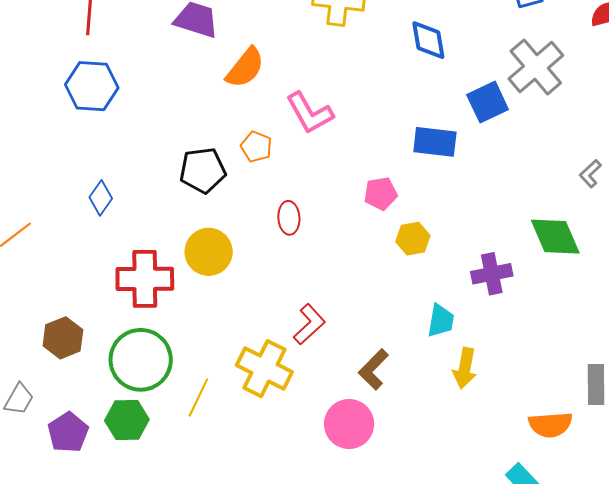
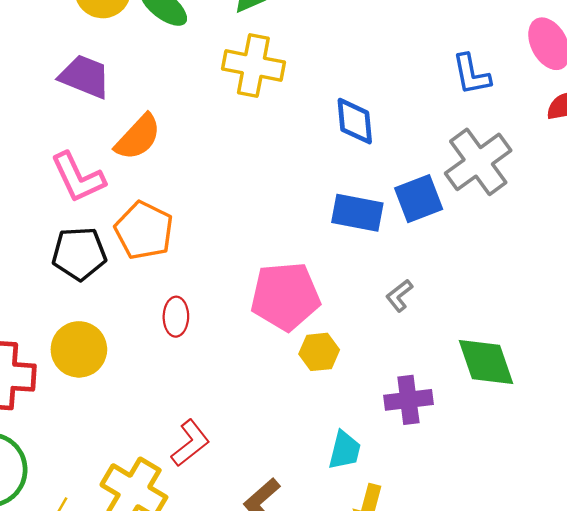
pink L-shape: (310, 113) -> (78, 177), moved
blue rectangle: (435, 142) -> (357, 213), moved
orange pentagon: (256, 147) -> (144, 230), size x1.6
gray L-shape: (590, 174) -> (399, 295), moved
pink pentagon: (381, 194) -> (285, 296), size x1.8

